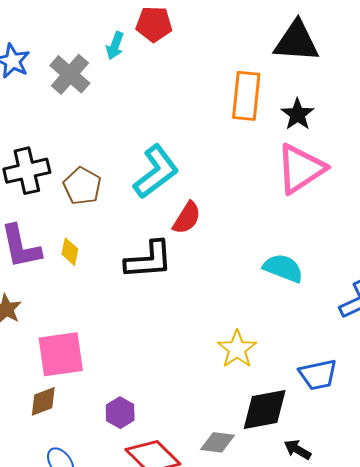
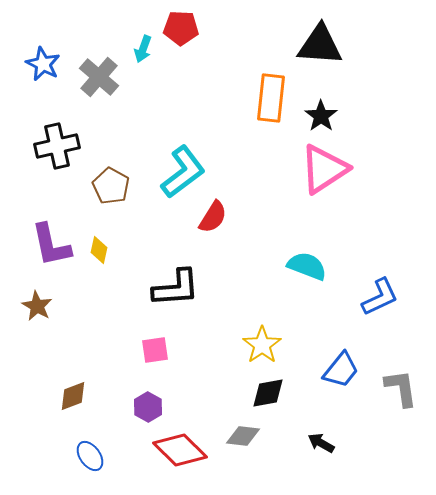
black cross: (27, 171) -> (57, 146), moved
black L-shape: (149, 260) -> (176, 288), moved
pink square: (61, 354) -> (155, 350), moved, size x0.6
blue trapezoid: (318, 375) -> (341, 370), turned -39
black diamond: (265, 410) -> (268, 393), moved, size x0.7

